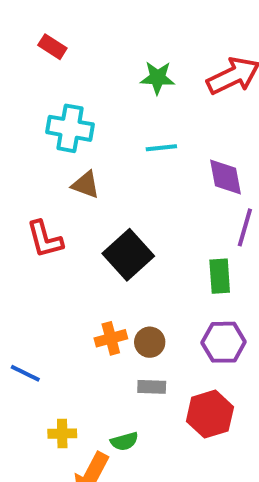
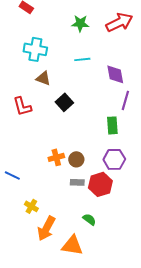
black square: (128, 255) -> (64, 102), moved, size x0.7
red hexagon: (210, 414) -> (100, 184), moved
yellow cross: (62, 434) -> (31, 206), turned 32
green semicircle: (124, 441) -> (89, 219), moved, turned -128

